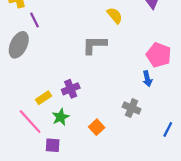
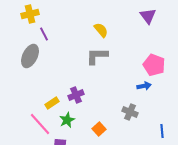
yellow semicircle: (115, 15) -> (101, 30), moved
blue arrow: (147, 79) -> (144, 86), turned -88
blue line: (168, 129) -> (162, 131), turned -32

